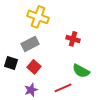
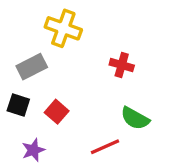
gray rectangle: (30, 44) -> (32, 67), moved
purple star: (31, 90) -> (33, 150), moved

